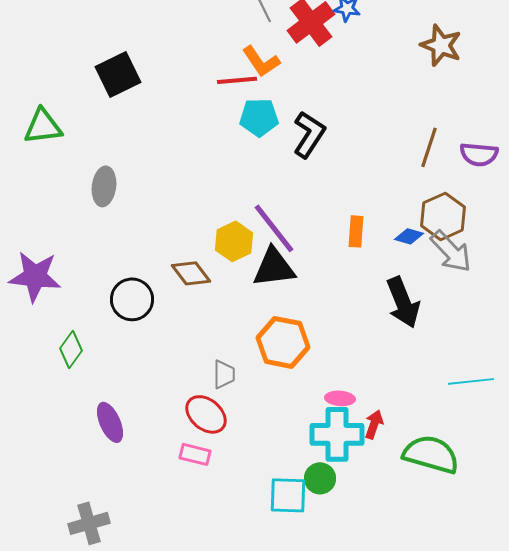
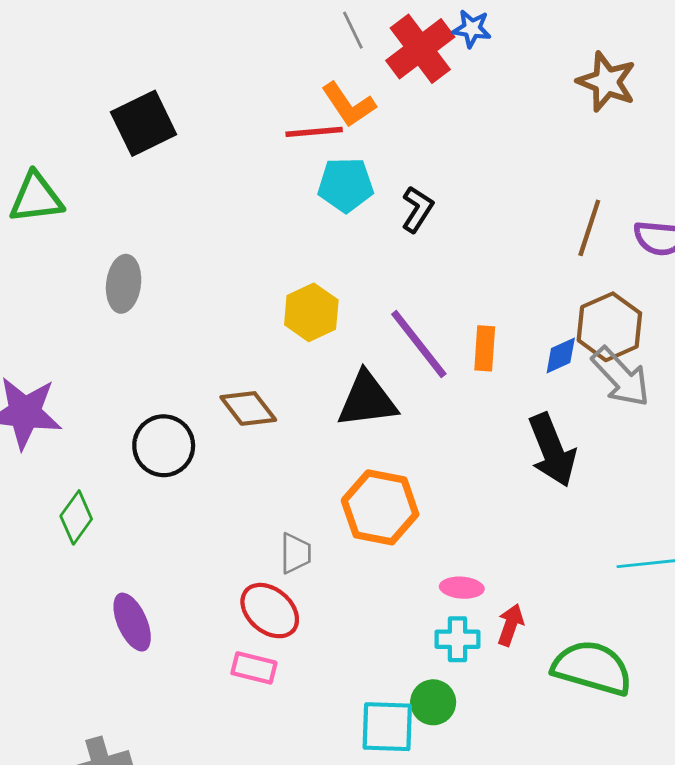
black L-shape: (309, 134) -> (417, 209), size x0.7
purple line: (274, 228) -> (419, 344), moved
blue diamond: (409, 236) -> (561, 355), turned -40
yellow hexagon: (234, 241) -> (311, 312), moved
cyan cross: (337, 434) -> (457, 639), size x0.6

